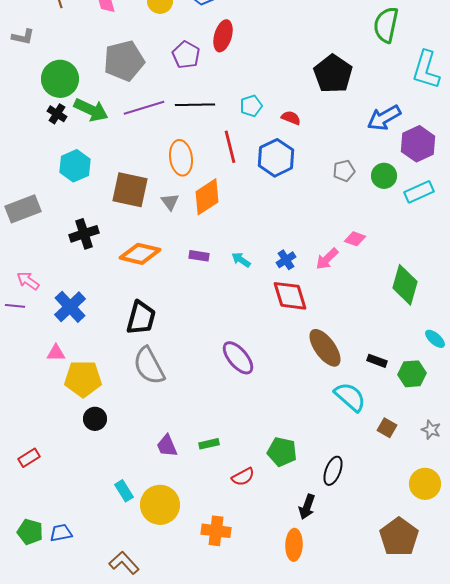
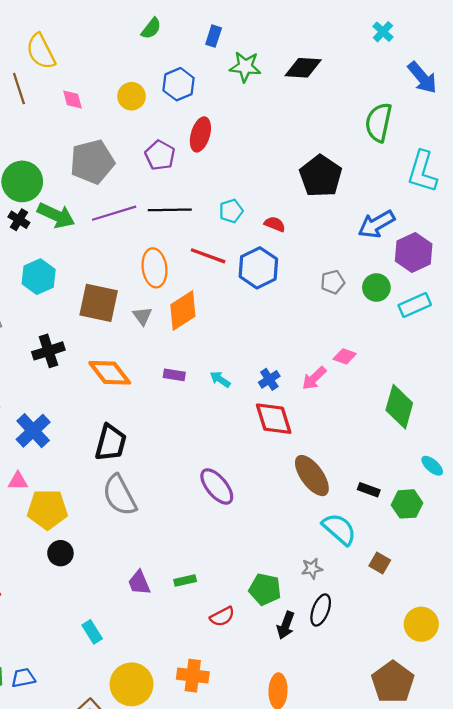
red line: (230, 147) -> (208, 256), turned -56
orange diamond: (140, 254) -> (110, 373), turned 39
gray star: (431, 430) -> (312, 568), moved, turned -30
yellow circle: (160, 505) -> (132, 684), moved
black arrow: (307, 507) -> (286, 625), moved

